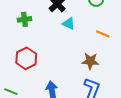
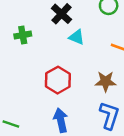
red hexagon: (26, 58) -> (58, 80), moved

